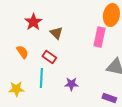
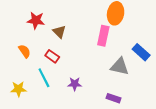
red star: (33, 22) -> (36, 20), turned -30
cyan line: (41, 78) -> (44, 78), turned -30

